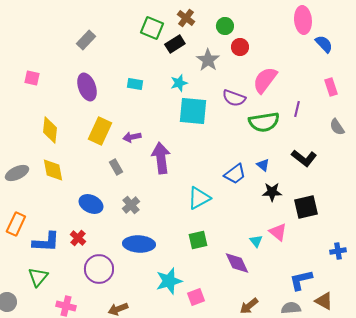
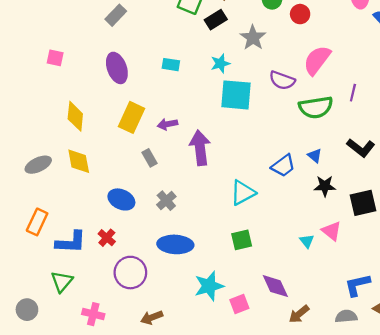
red circle: (240, 47) -> (300, 14), moved
purple diamond: (237, 263) -> (275, 286), moved

